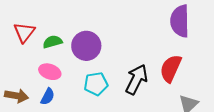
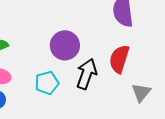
purple circle: (86, 46) -> (65, 45), moved

